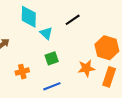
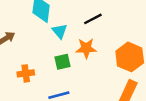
orange star: (86, 68) -> (86, 48), moved

